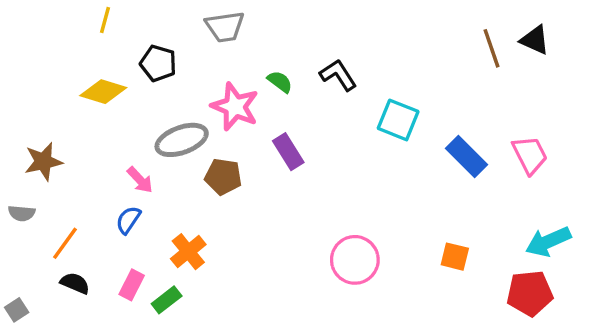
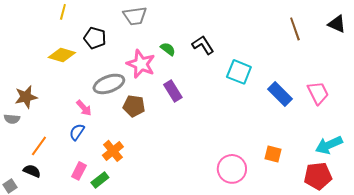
black triangle: (535, 40) -> (337, 24), moved
gray semicircle: (22, 213) -> (12, 119), moved
pink circle: (355, 260) -> (232, 169), moved
black semicircle: (75, 283) -> (32, 171), moved

